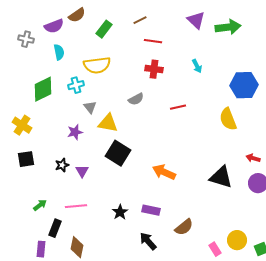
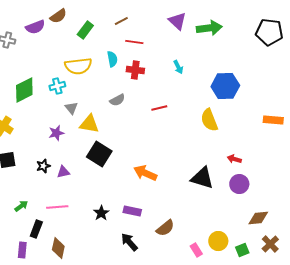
cyan semicircle: (59, 52) -> (112, 59), moved
purple triangle: (82, 171) -> (63, 172), turned 48

